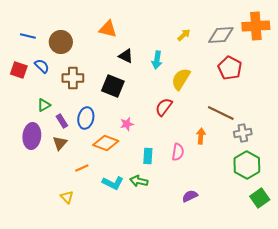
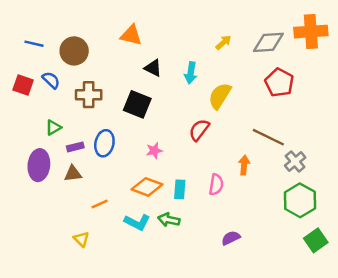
purple rectangle: (62, 121) -> (75, 147), turned -72
gray cross: (243, 133) -> (295, 161), turned -30
brown triangle: (60, 143) -> (73, 174), turned 42
orange diamond: (106, 143) -> (147, 187), moved

